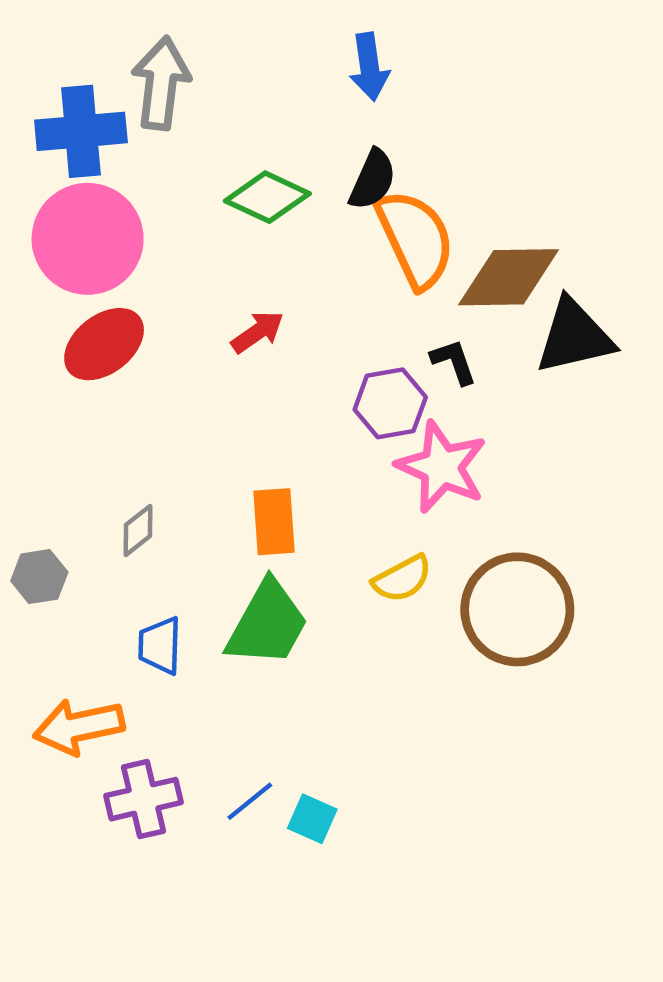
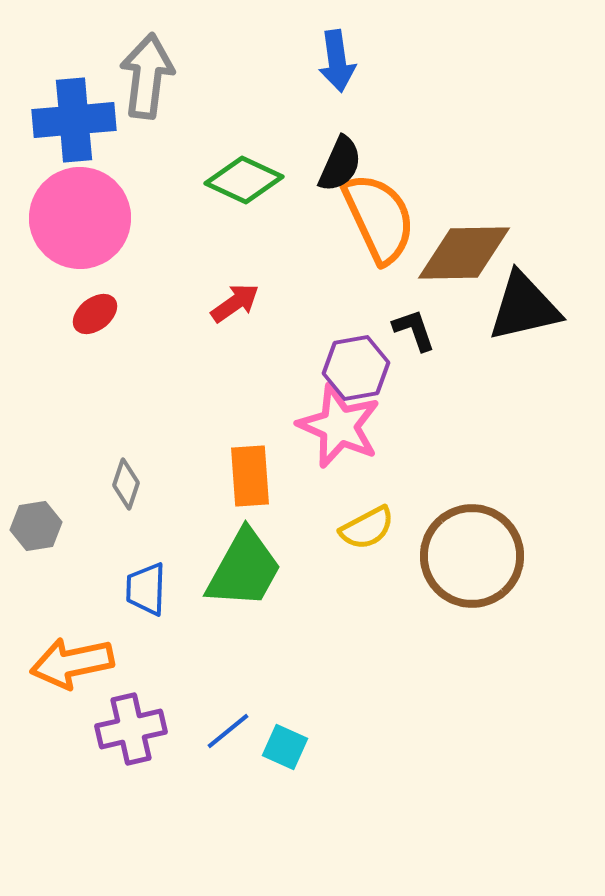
red ellipse: (104, 344) -> (95, 314), size x0.6
pink star: (442, 467) -> (339, 426), moved
gray diamond: (138, 530) -> (126, 484), turned -33

